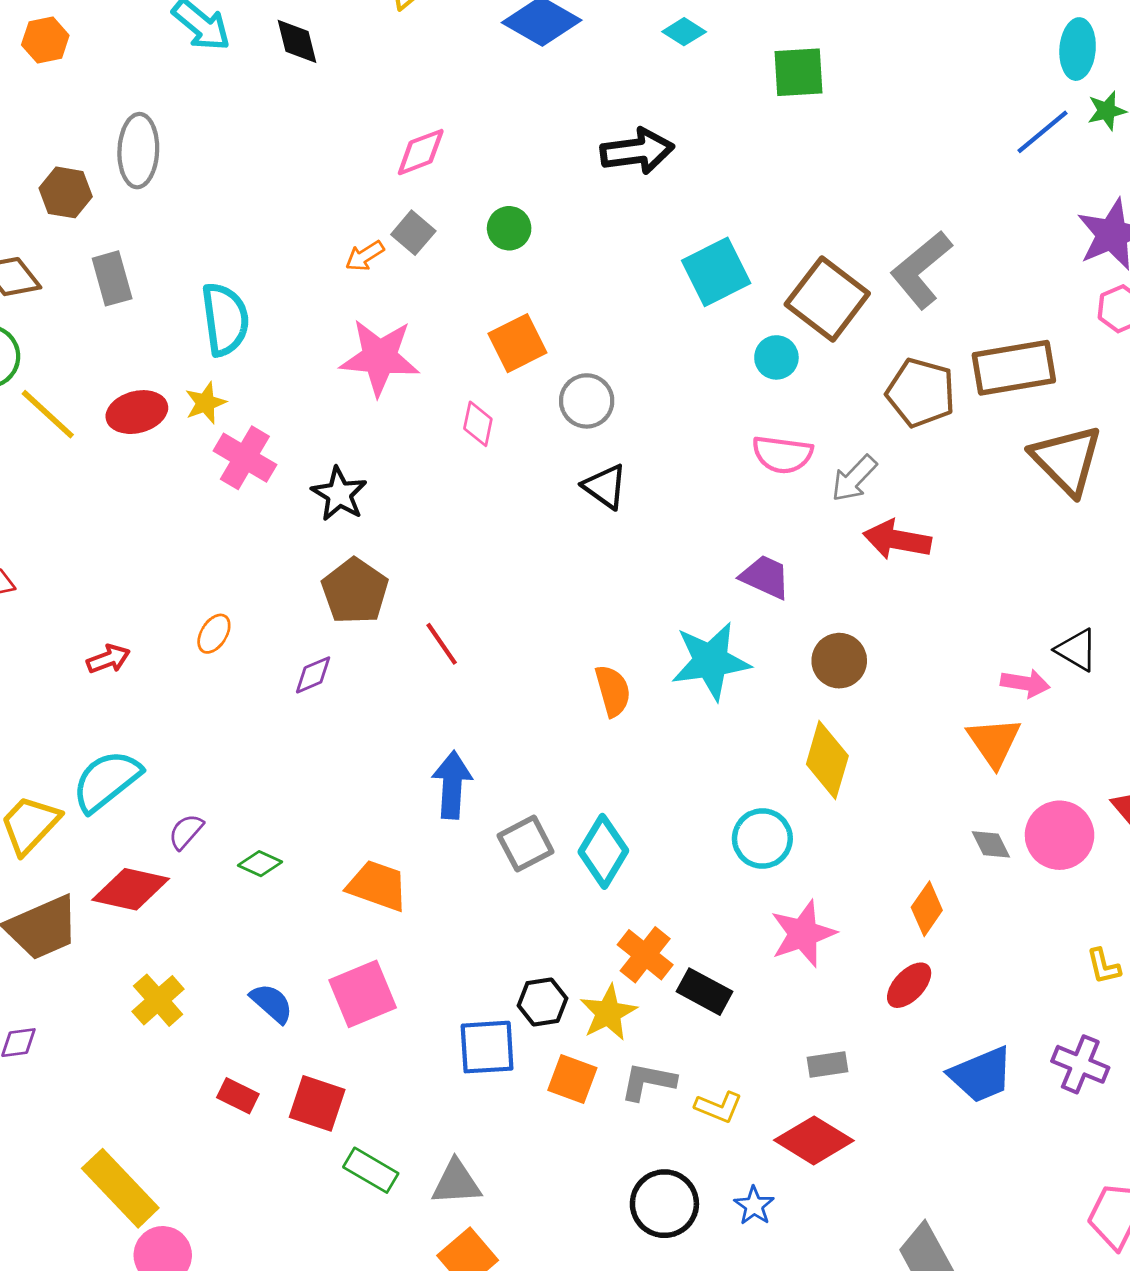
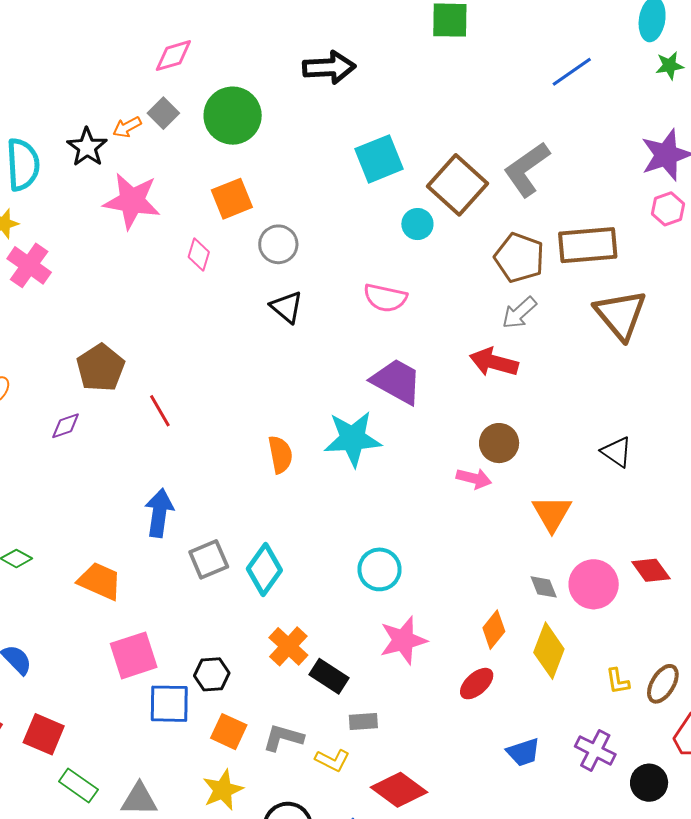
blue line: (1043, 132) -> (572, 72), moved
green circle: (509, 228) -> (233, 116), size x1.8
pink semicircle: (782, 454) -> (385, 298), moved
gray arrow: (854, 478) -> (519, 313), moved
black star: (339, 494) -> (87, 147), moved
purple trapezoid: (765, 577) -> (397, 381), size x1.4
brown circle: (839, 661) -> (499, 443), moved
pink arrow: (1025, 683) -> (474, 478), moved
yellow diamond: (827, 760) -> (549, 651), moved
pink square: (363, 994) -> (134, 655), moved
yellow star: (608, 1013) -> (223, 790), moved
gray rectangle: (827, 1065) -> (363, 722), moved
blue trapezoid: (981, 1075) -> (523, 752), size x0.7

